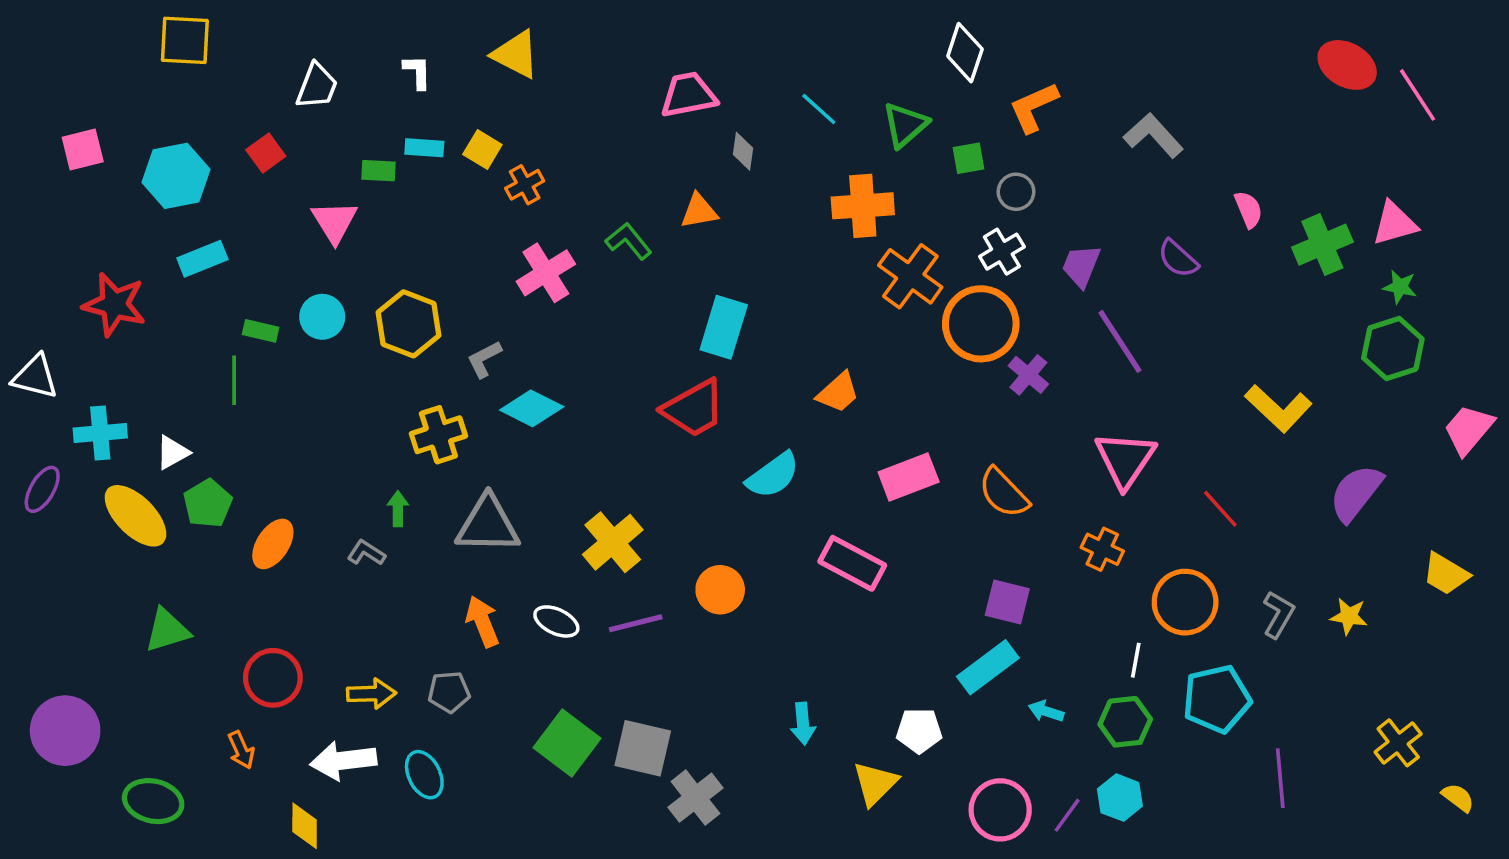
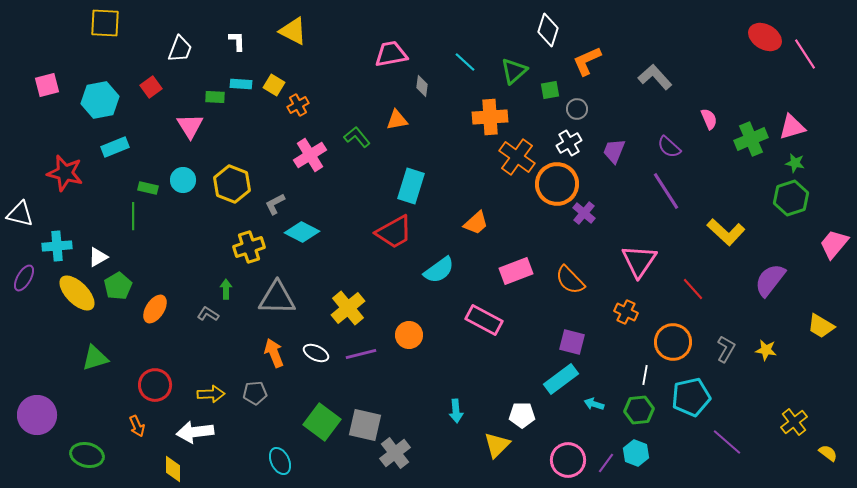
purple line: (1120, 341) -> (666, 191), moved
cyan ellipse: (424, 775) -> (280, 461), moved
purple line: (1280, 778) -> (727, 442), turned -44

